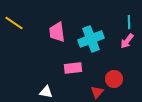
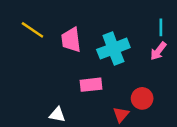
yellow line: (14, 23) -> (32, 30), moved

